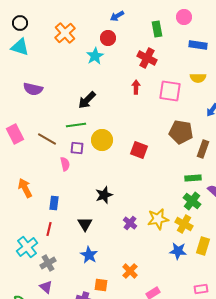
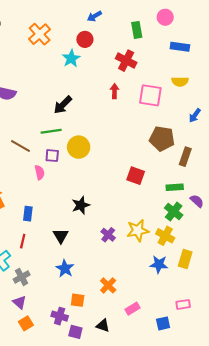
red square: (139, 150) -> (136, 176), moved

